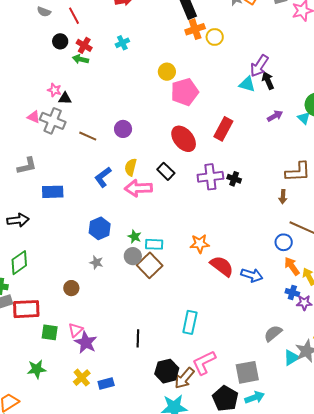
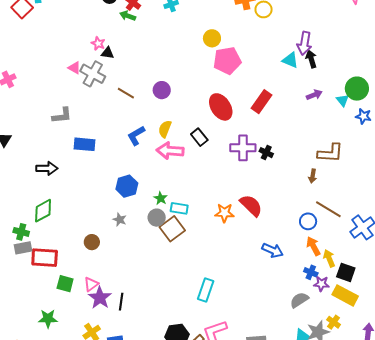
purple arrow: (259, 66) -> (304, 43), turned -30
red semicircle: (222, 266) -> (251, 205), moved
gray semicircle: (273, 333) -> (299, 300), moved
black line: (138, 338) -> (121, 302), moved

